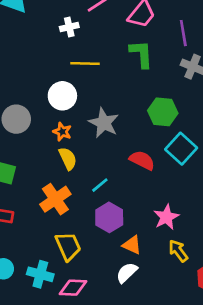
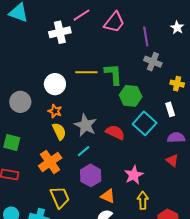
white cross: (69, 27) -> (60, 32), size x1.5
green L-shape: (141, 54) -> (113, 74), moved
yellow line: (85, 64) -> (86, 72), moved
gray star: (104, 123) -> (85, 125), moved
yellow arrow: (178, 251) -> (143, 200), turned 36

